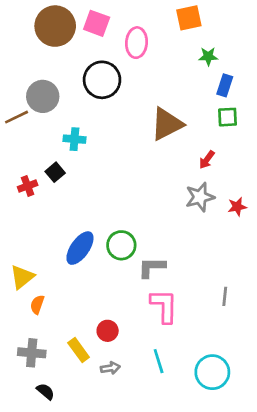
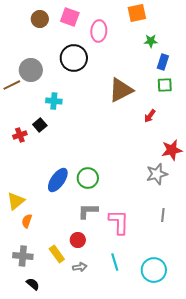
brown circle: (55, 26) -> (40, 19), size x0.6
gray star: (200, 197) -> (157, 174), moved
red star: (237, 207) -> (172, 150), size x1.5
gray L-shape: (152, 267) -> (88, 211), moved

